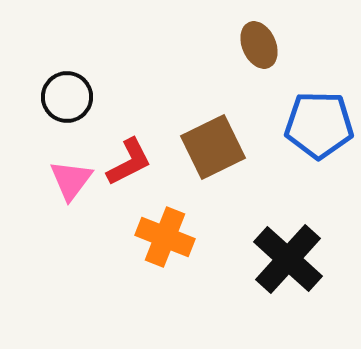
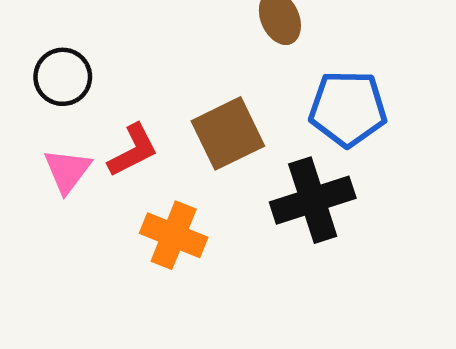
black cross: (288, 259) -> (313, 200), moved, turned 30

